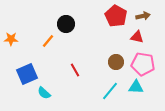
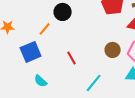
blue square: (27, 74) -> (31, 52), moved
cyan line: (110, 91) -> (94, 83), moved

